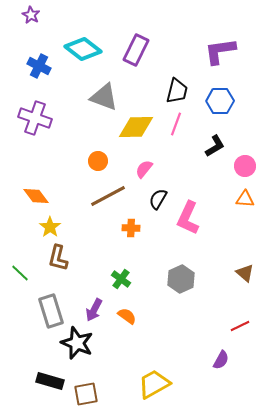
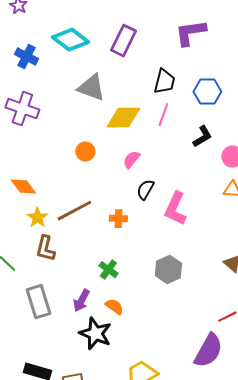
purple L-shape: (220, 51) -> (190, 33), moved
brown line: (108, 196) -> (74, 211), moved
black star: (77, 343) -> (95, 334), moved
purple semicircle: (221, 360) -> (208, 351), size x1.8

